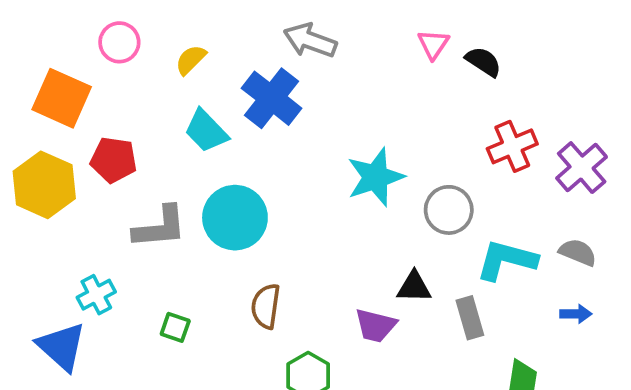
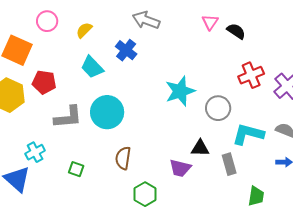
blue cross: (272, 98) -> (126, 50), size x0.7

